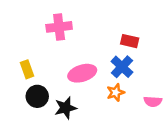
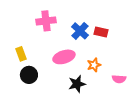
blue cross: (122, 67) -> (80, 31), moved
orange star: (116, 92) -> (94, 65), moved
black star: (65, 108) -> (77, 84), moved

